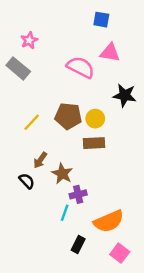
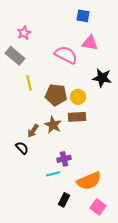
yellow line: (32, 122) -> (29, 83), moved, turned -56
brown star: (62, 174) -> (53, 125), moved
cyan line: (65, 213) -> (53, 174), turned 56

